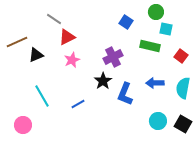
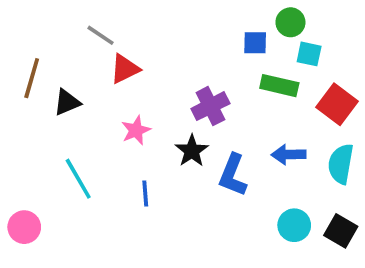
blue square: (126, 22) -> (255, 43), moved, turned -32
brown line: (17, 42) -> (32, 78), turned -50
red square: (181, 56) -> (337, 104), size x1.5
pink star: (72, 60) -> (136, 130), moved
blue line: (78, 104) -> (145, 194), turned -64
pink circle: (23, 125) -> (24, 227), moved

